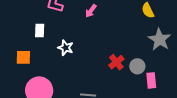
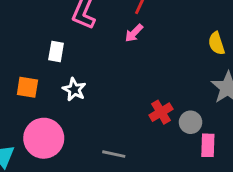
white star: (66, 48) -> (74, 89), moved

